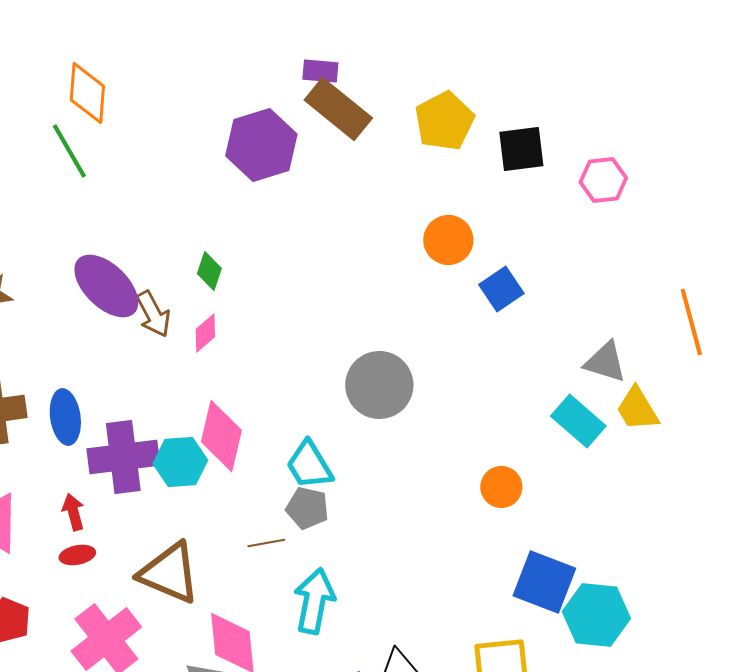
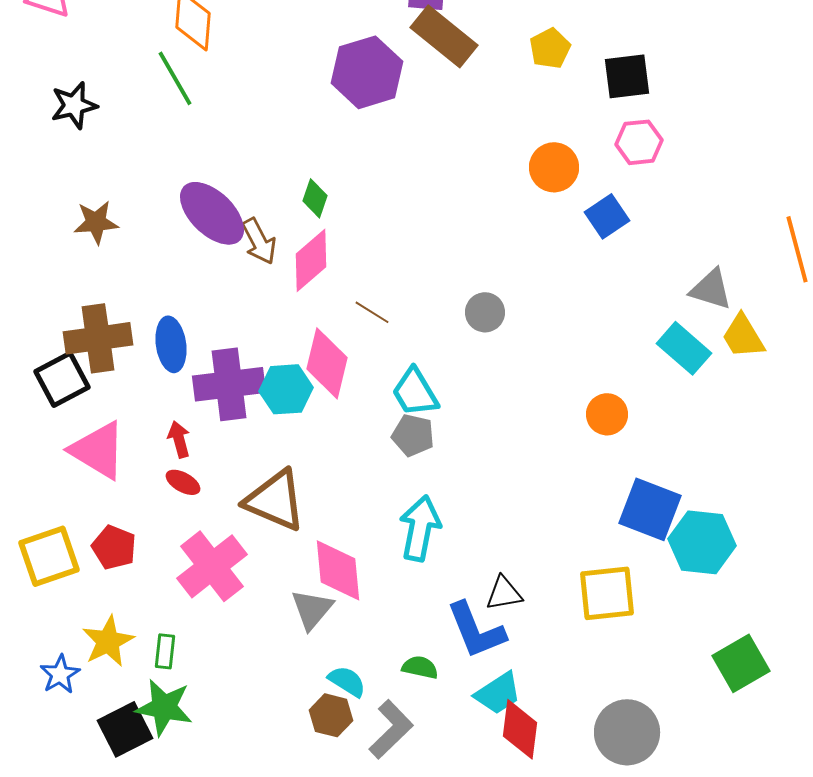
yellow pentagon: (444, 121) -> (550, 48), size x0.7
pink hexagon: (603, 180) -> (639, 142), moved
pink diamond: (205, 333) -> (311, 260), size x1.6
gray circle: (379, 385) -> (485, 312), size x0.6
brown line: (266, 543) -> (372, 312), moved, turned 42
red ellipse: (77, 555) -> (183, 482), turned 40

